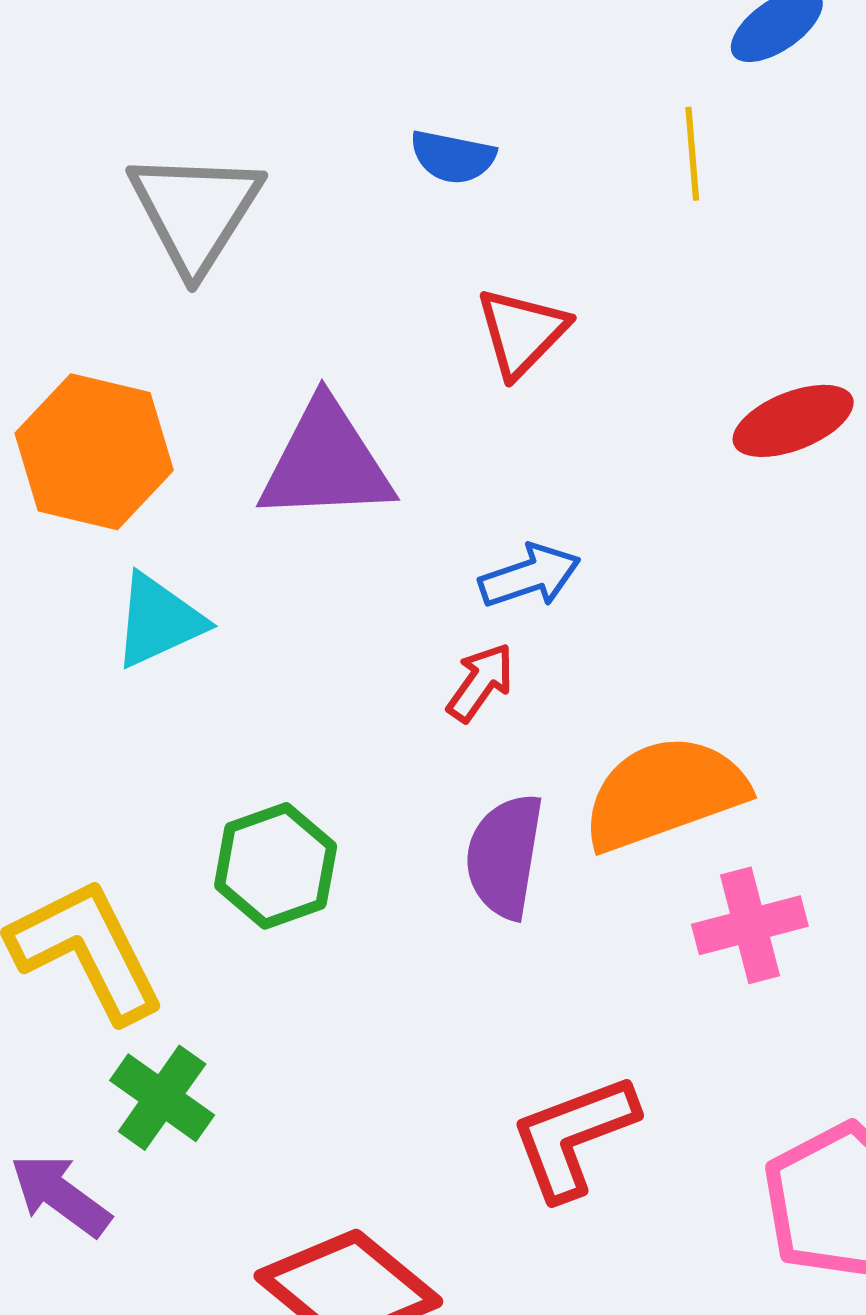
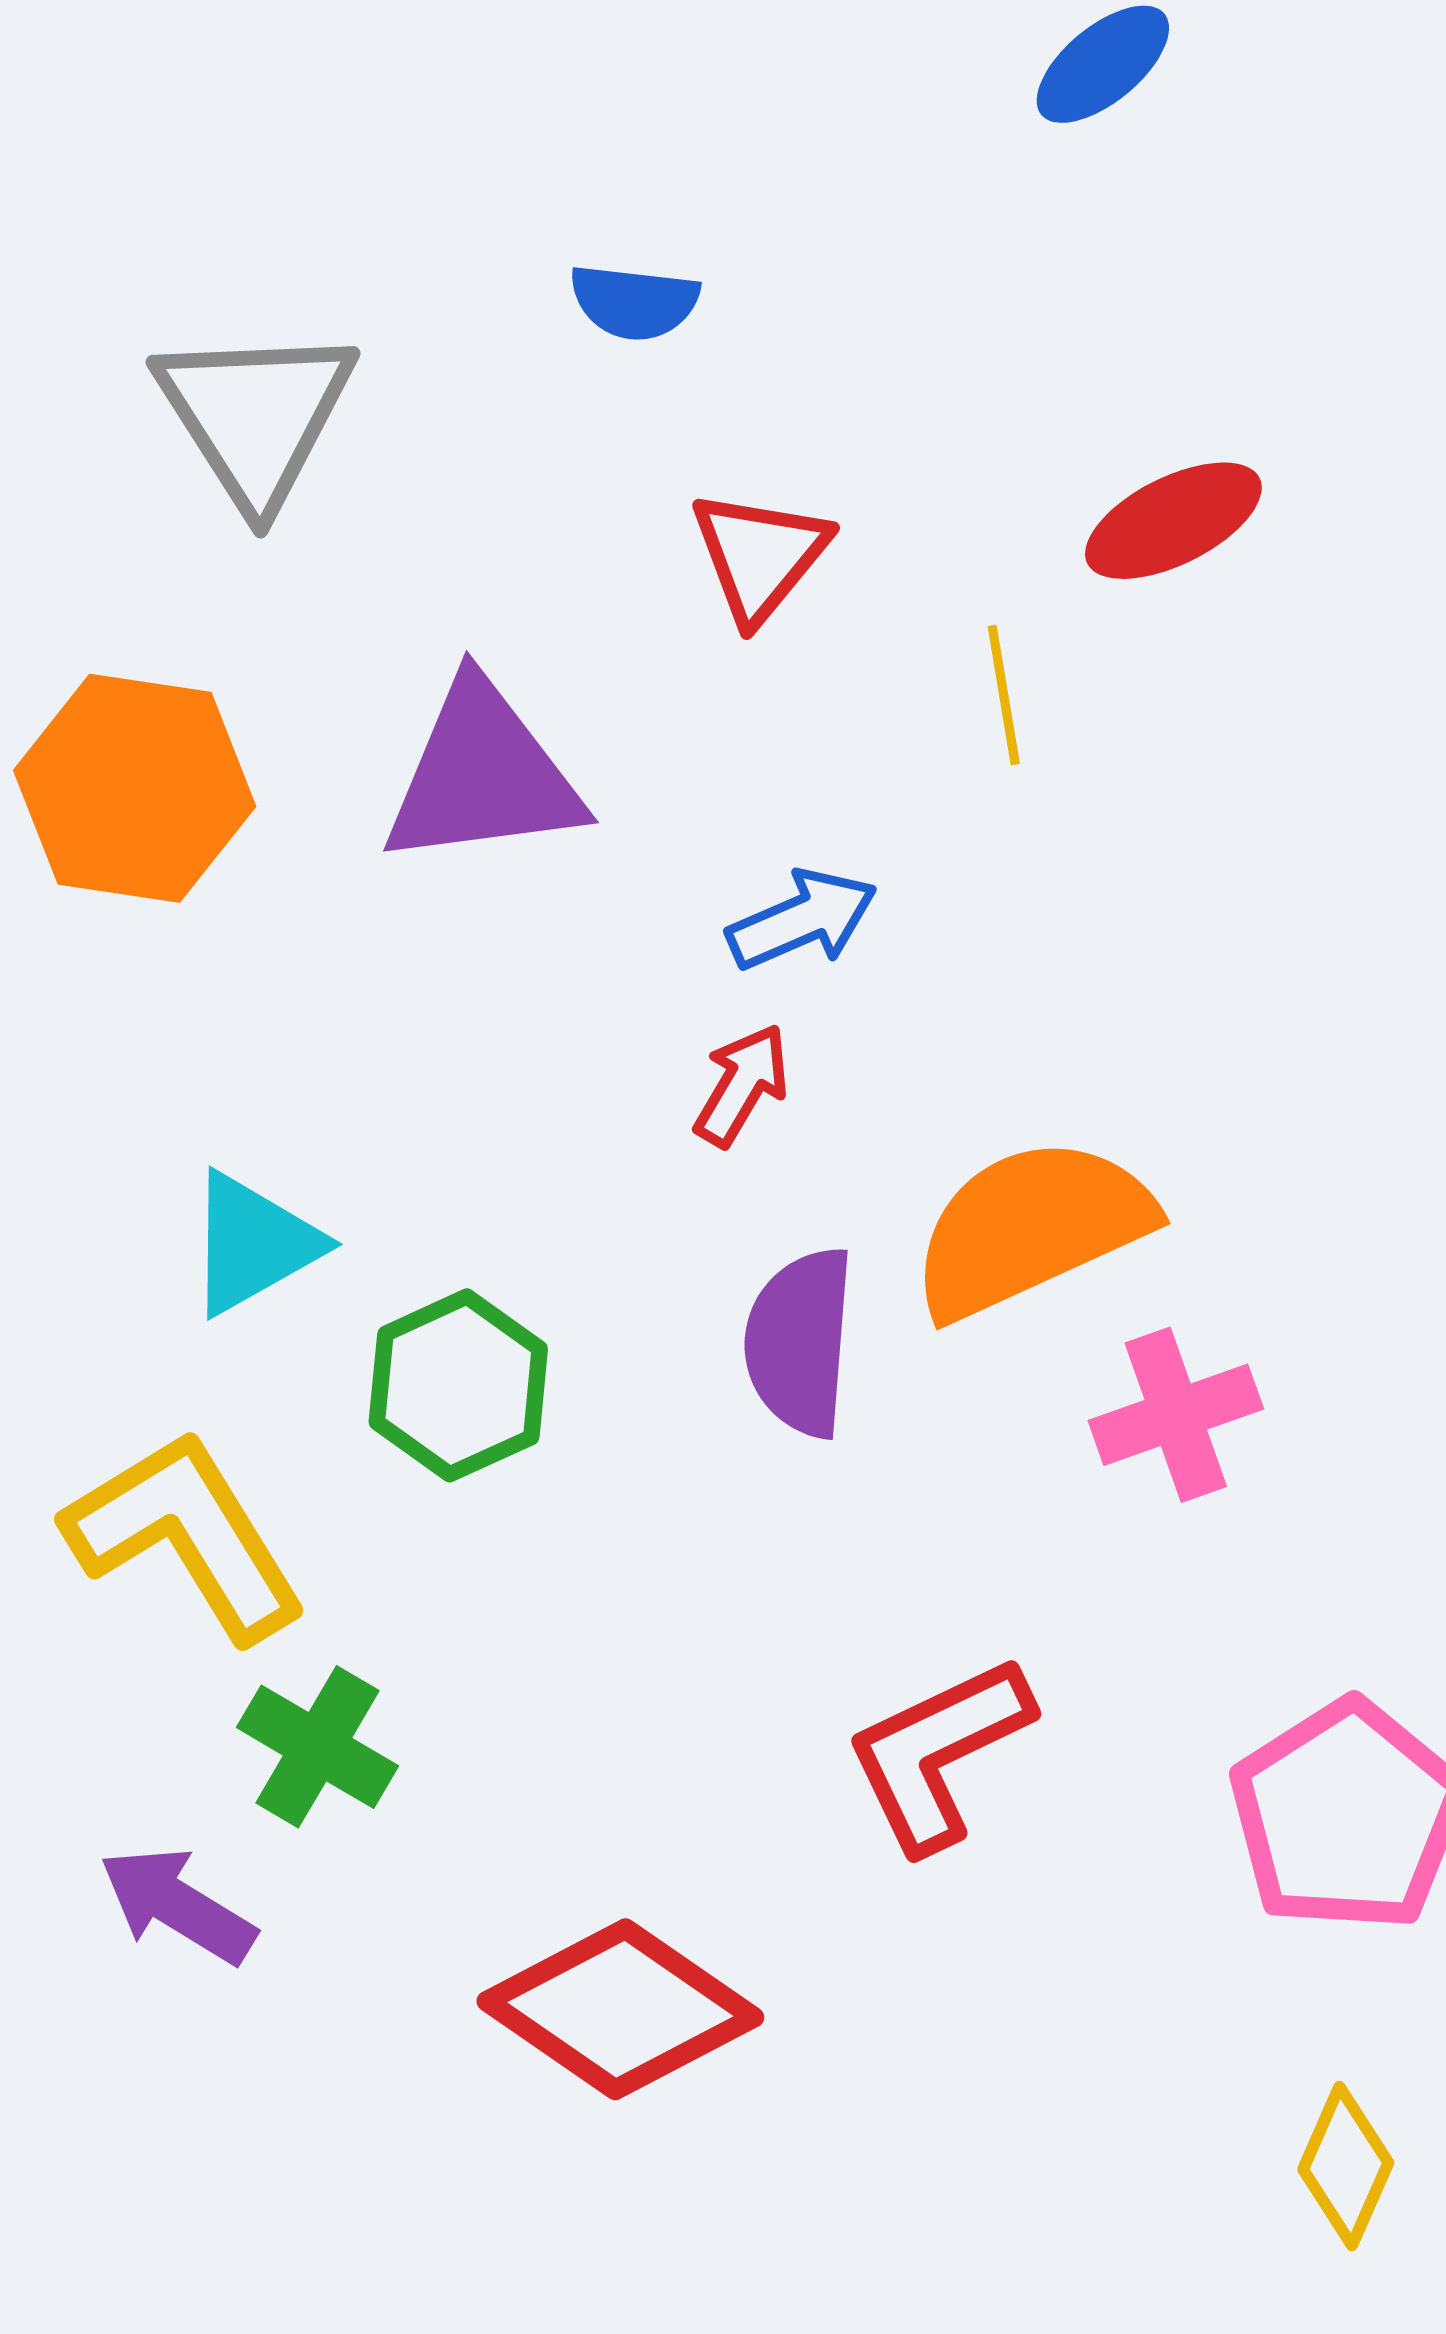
yellow line: (692, 154) -> (1004, 695), moved
red ellipse: (793, 421) -> (1173, 521), moved
cyan triangle: (159, 621) -> (253, 1244), moved

